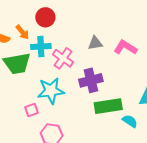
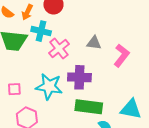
orange arrow: (22, 32) -> (27, 12), turned 49
pink L-shape: (125, 48) -> (122, 55), turned 80
cyan star: (51, 91) -> (49, 87), moved

